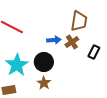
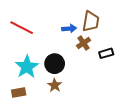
blue arrow: (54, 40) -> (69, 29), moved
black rectangle: (94, 52) -> (106, 53), turned 48

